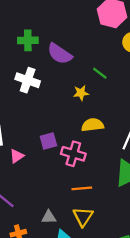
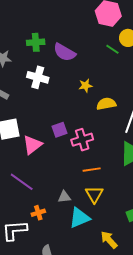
green line: (100, 73) -> (112, 49), moved
yellow semicircle: (93, 125) -> (106, 104), moved
pink cross: (73, 154) -> (82, 140), turned -30
pink triangle: (17, 156) -> (32, 145), size x1.5

